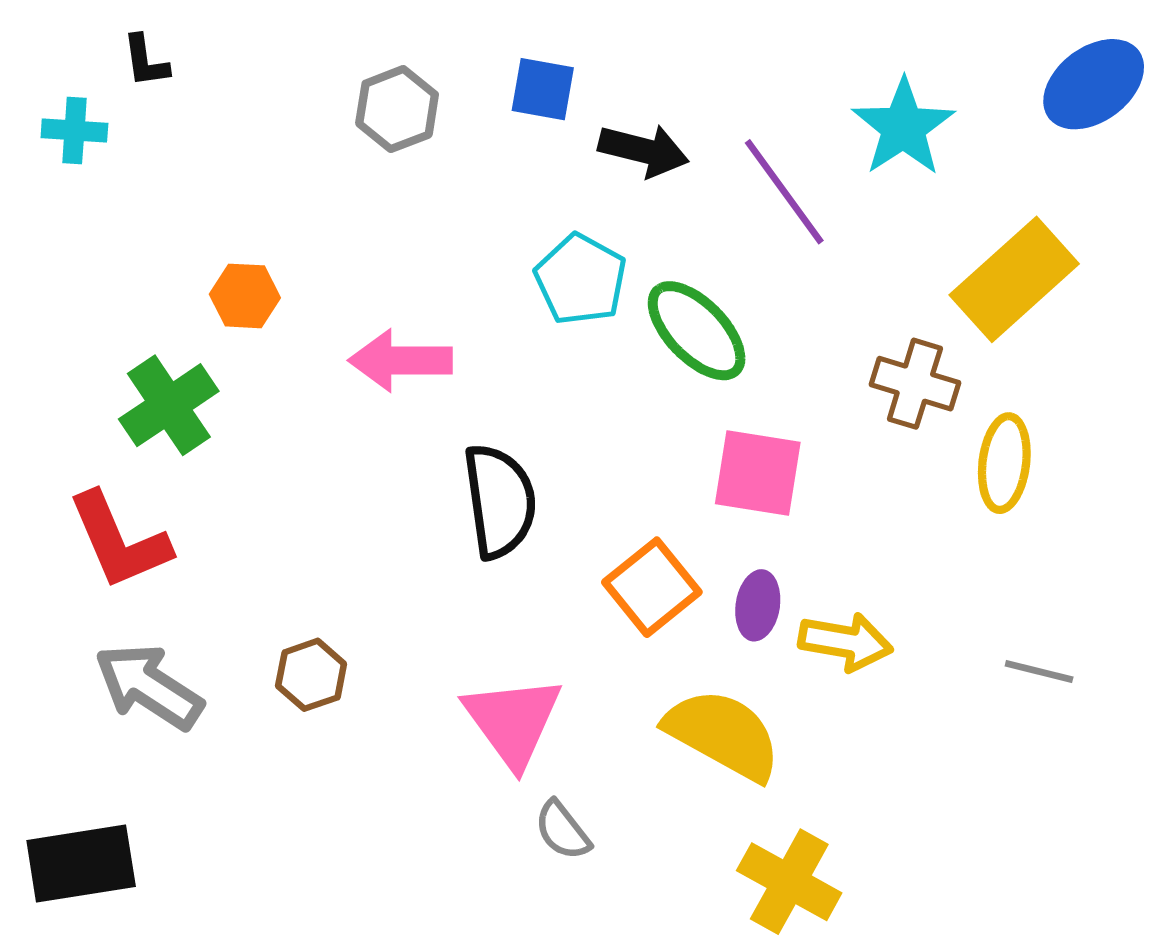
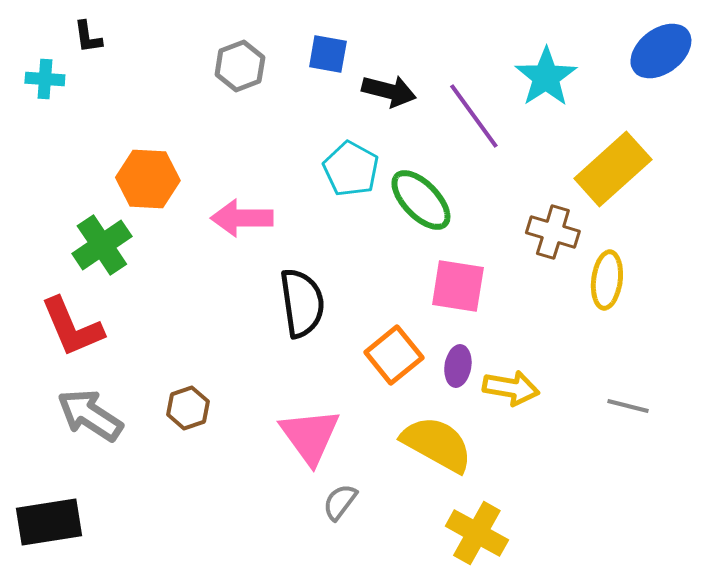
orange hexagon: (245, 296) -> (148, 179), size x1.5
gray semicircle: (563, 830) -> (340, 502), turned 75

